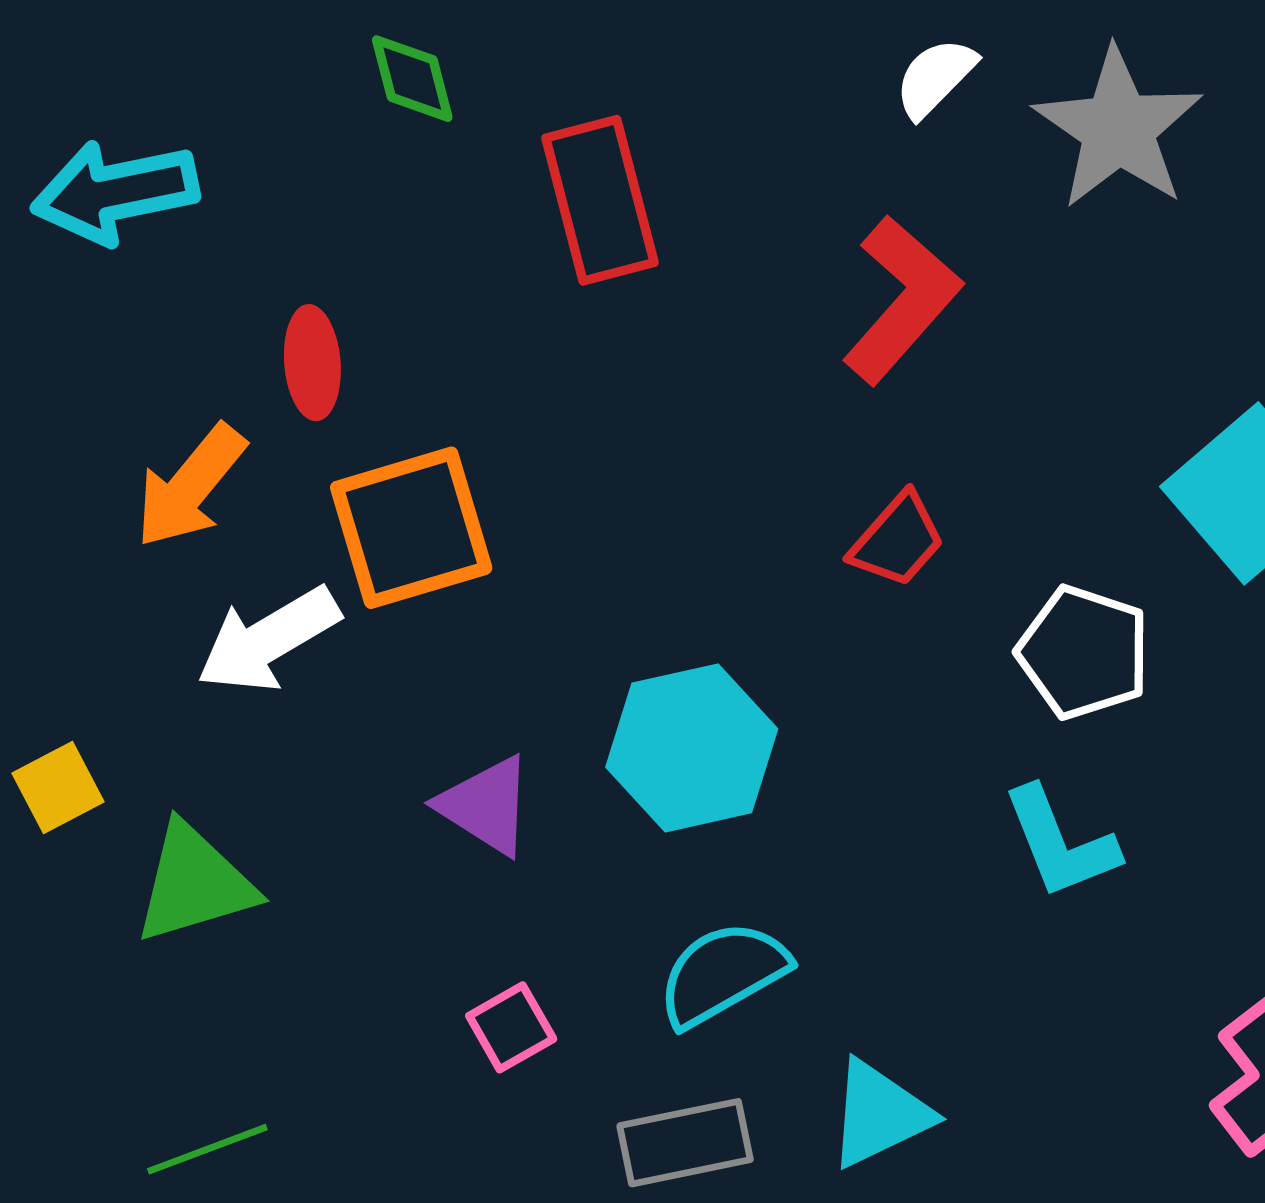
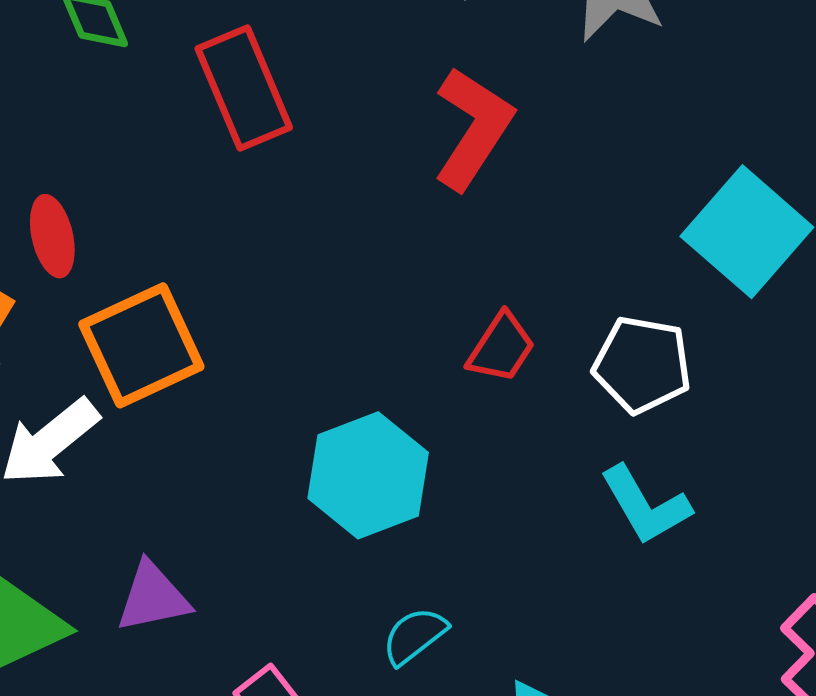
red trapezoid: (898, 540) -> (501, 348), moved
purple triangle: (486, 806) -> (153, 597), moved, turned -36
cyan semicircle: (723, 974) -> (414, 636), size x0.7

